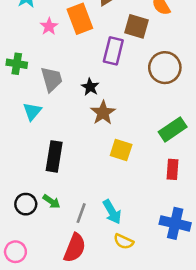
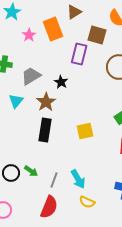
gray trapezoid: (52, 79) -> (31, 76), turned -105
brown star: (103, 113) -> (46, 102), moved
yellow square: (121, 150) -> (85, 131), turned -30
black rectangle: (54, 156) -> (45, 130), moved

